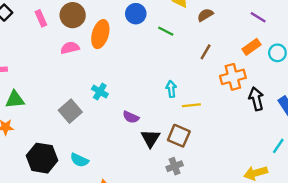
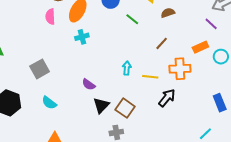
pink semicircle: (70, 48) -> (50, 17), turned -91
cyan cross: (100, 92) -> (82, 37), moved, turned 32
black arrow: (256, 99) -> (167, 98), moved, turned 42
yellow line: (191, 105) -> (150, 77), moved
cyan semicircle: (79, 160) -> (49, 103), moved

